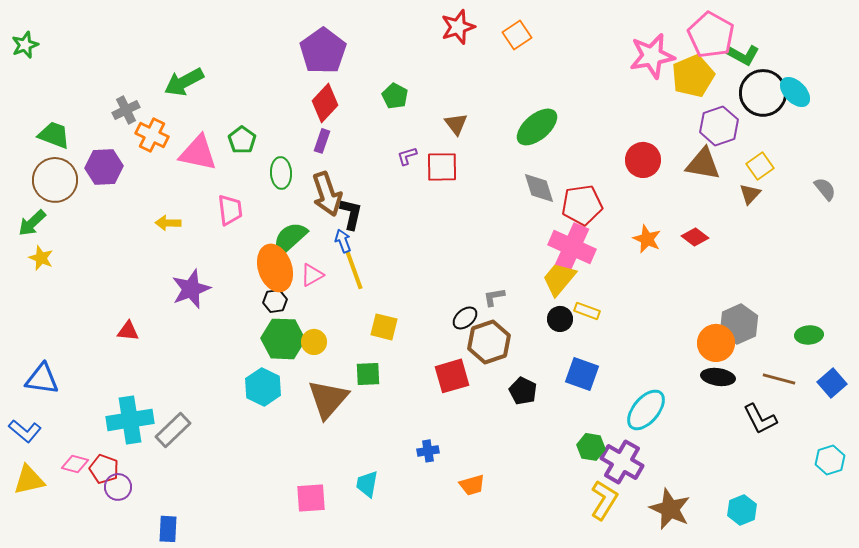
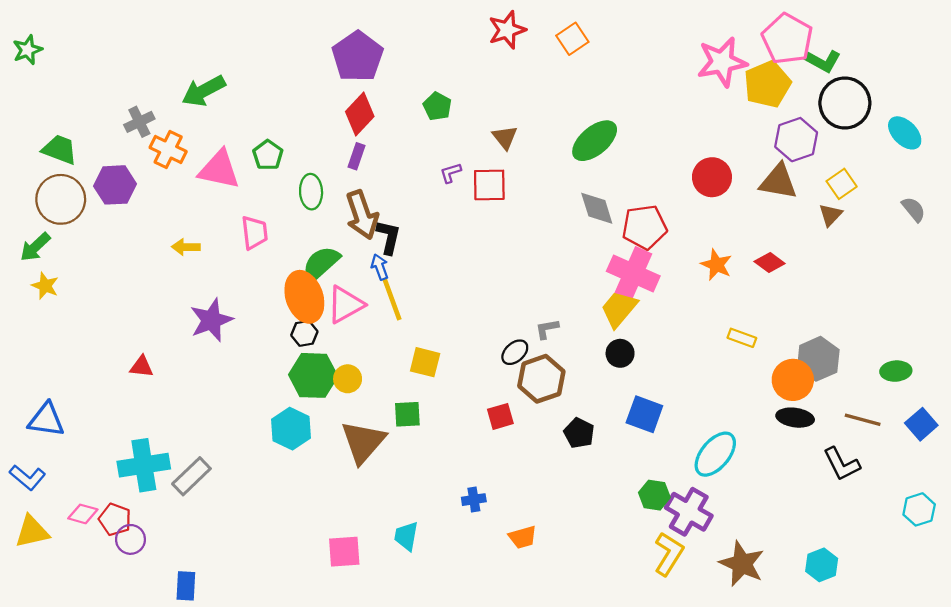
cyan ellipse: (795, 92) -> (905, 133), moved
pink triangle: (312, 275) -> (345, 305), size x1.5
yellow rectangle: (587, 311) -> (742, 338), moved
red square: (452, 376) -> (500, 416), size x0.7

